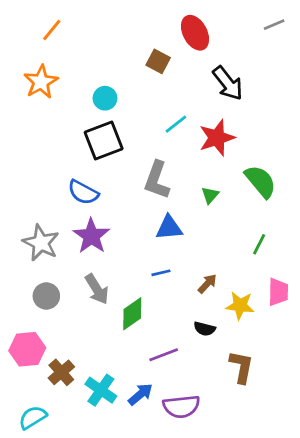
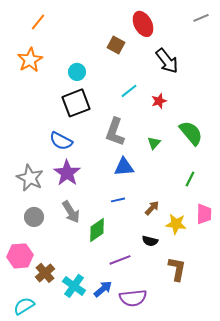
red star: (217, 138) -> (159, 101), size x0.6

